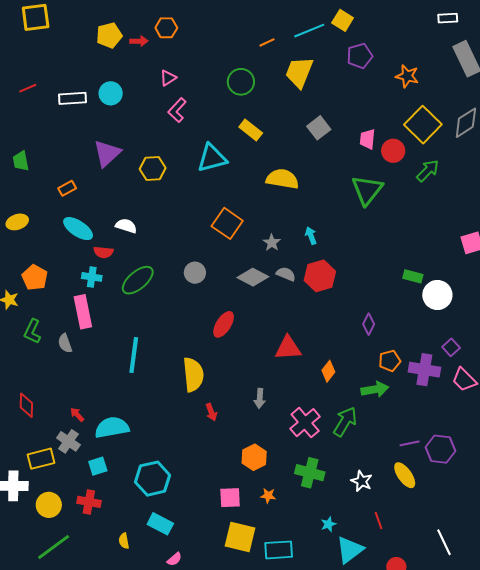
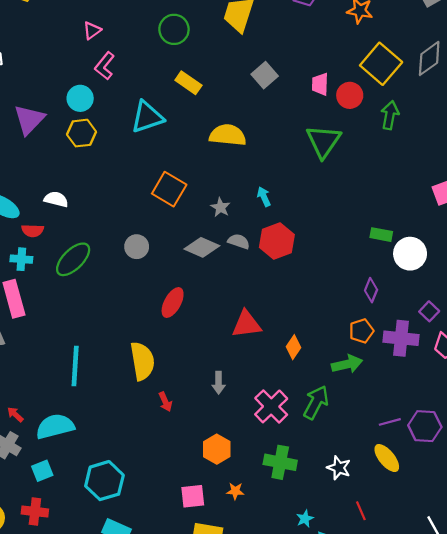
cyan circle: (111, 93) -> (80, 98), moved
green arrow: (428, 171) -> (390, 115), turned -30
purple diamond: (369, 324) -> (371, 290), moved
cyan line: (134, 355) -> (75, 366), moved

